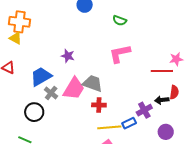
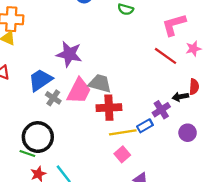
pink L-shape: (120, 54) -> (174, 25), moved
purple star: (68, 56) -> (69, 54), size x1.6
red line: (162, 71) -> (165, 56), moved, turned 40
red cross: (99, 105) -> (109, 108), size x1.5
black circle: (34, 112) -> (38, 137), moved, size x1.4

